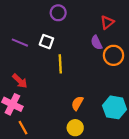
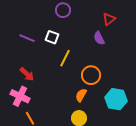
orange circle: (114, 55) -> (91, 75), moved
yellow line: (60, 64) -> (65, 58), turned 30

